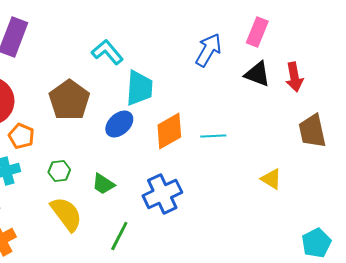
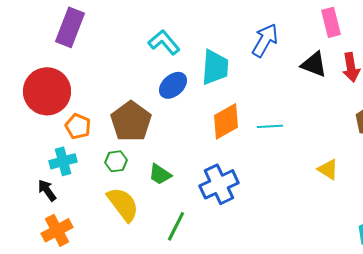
pink rectangle: (257, 32) -> (331, 22), moved, turned -36
cyan trapezoid: (139, 88) -> (215, 67), moved
brown pentagon: (69, 100) -> (131, 121), moved
blue ellipse: (119, 124) -> (173, 85), moved

